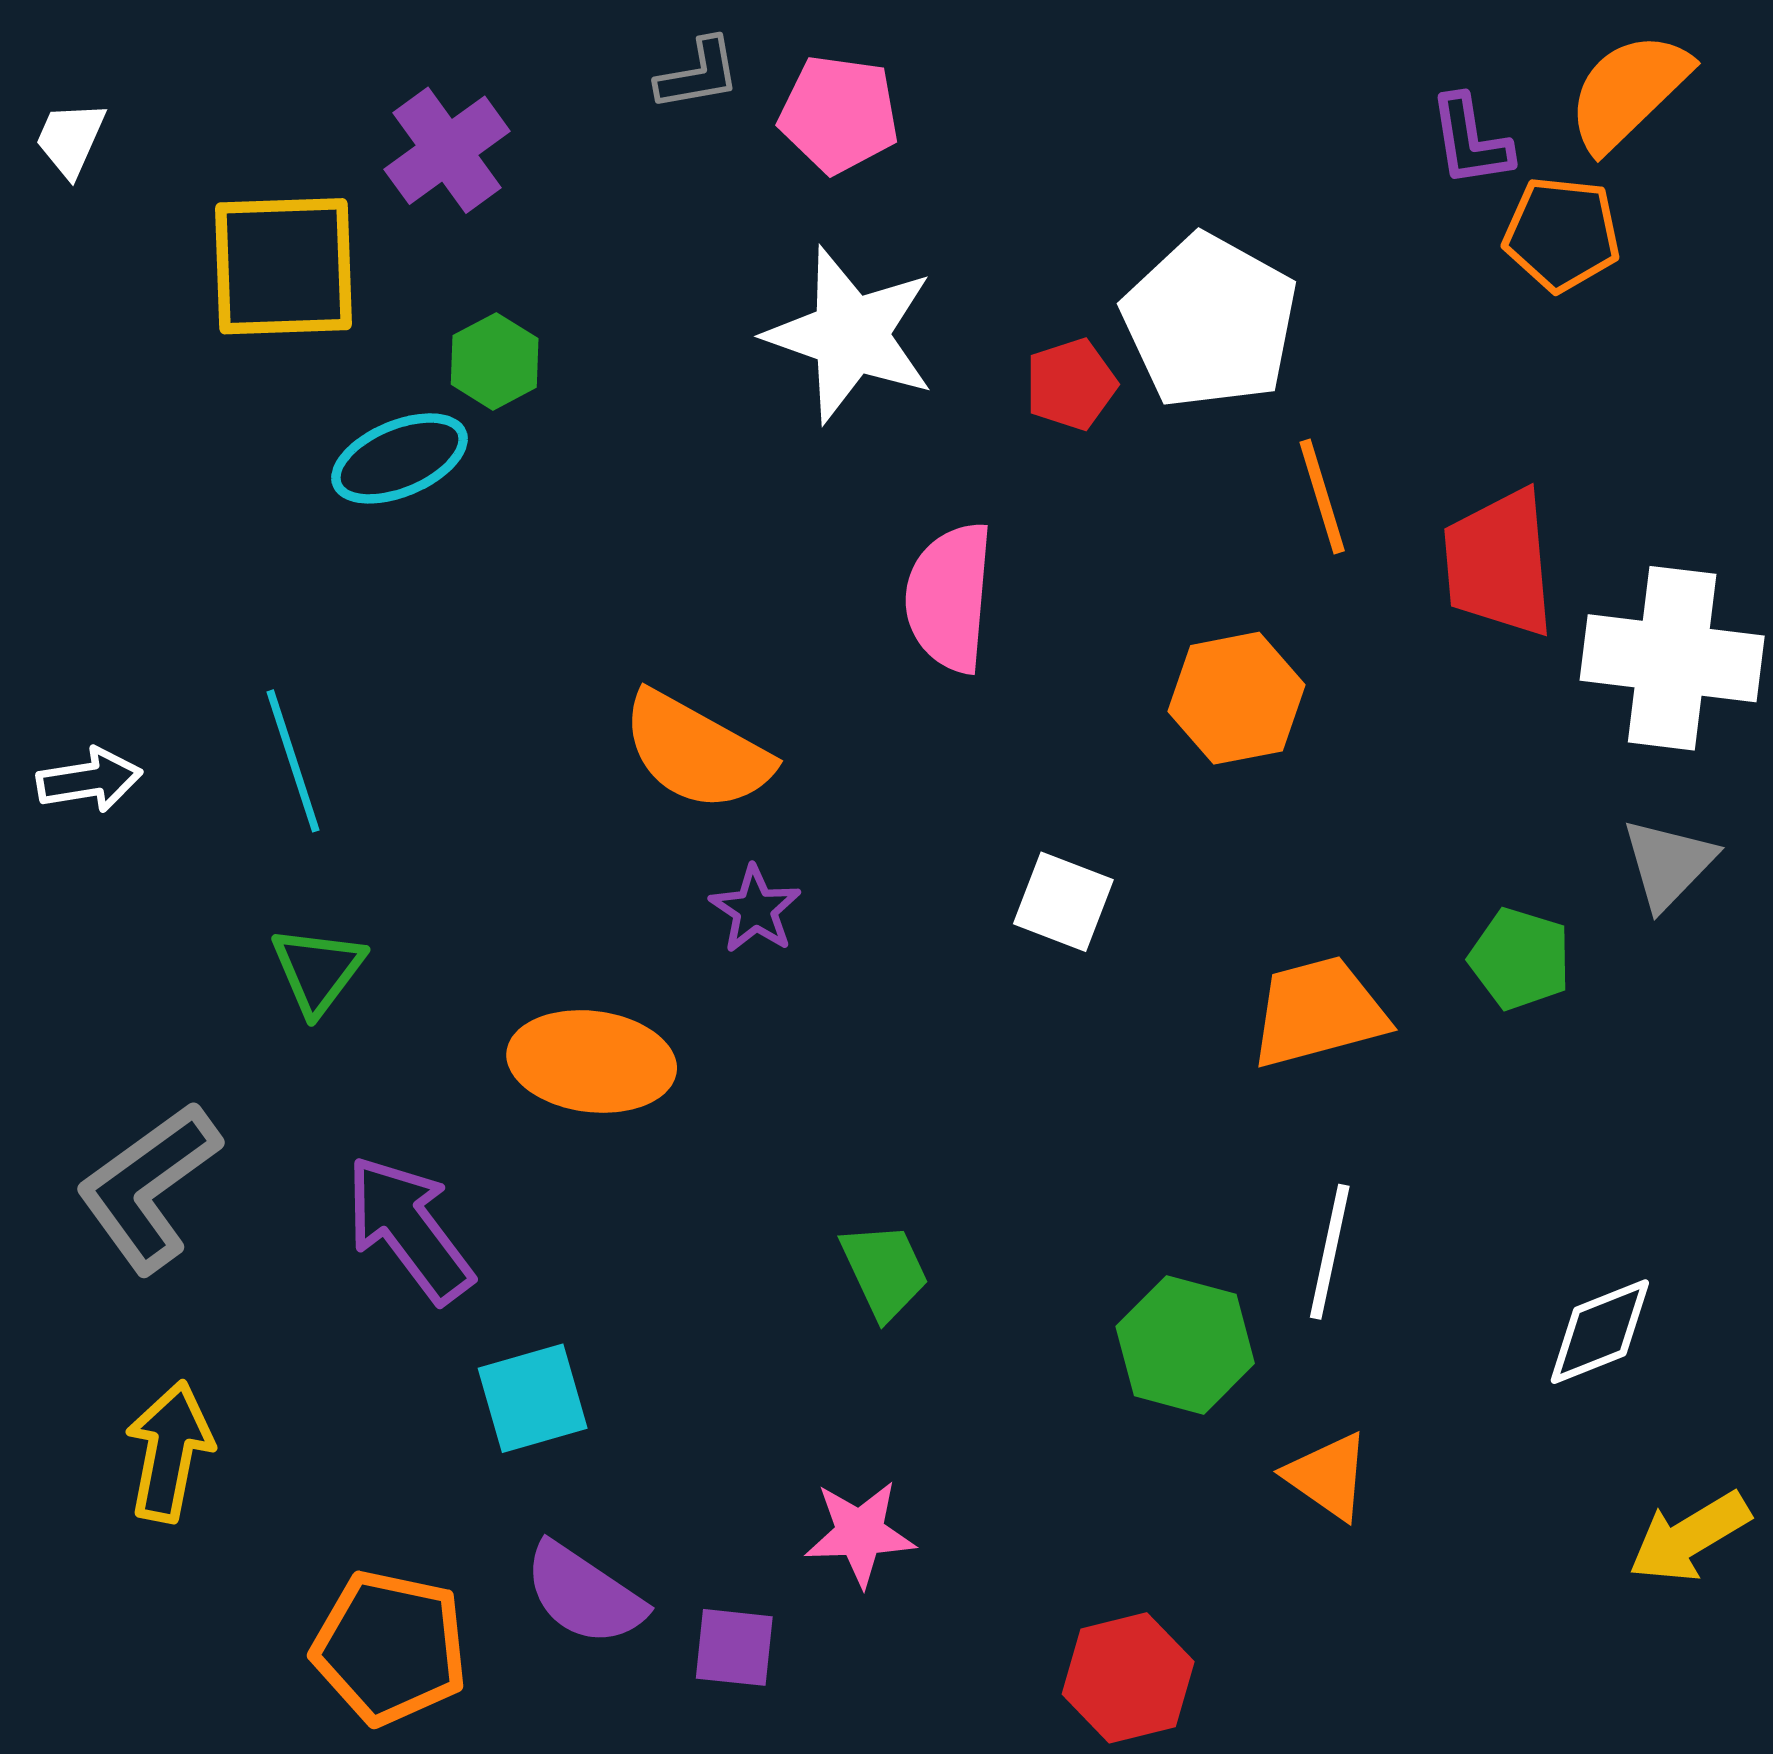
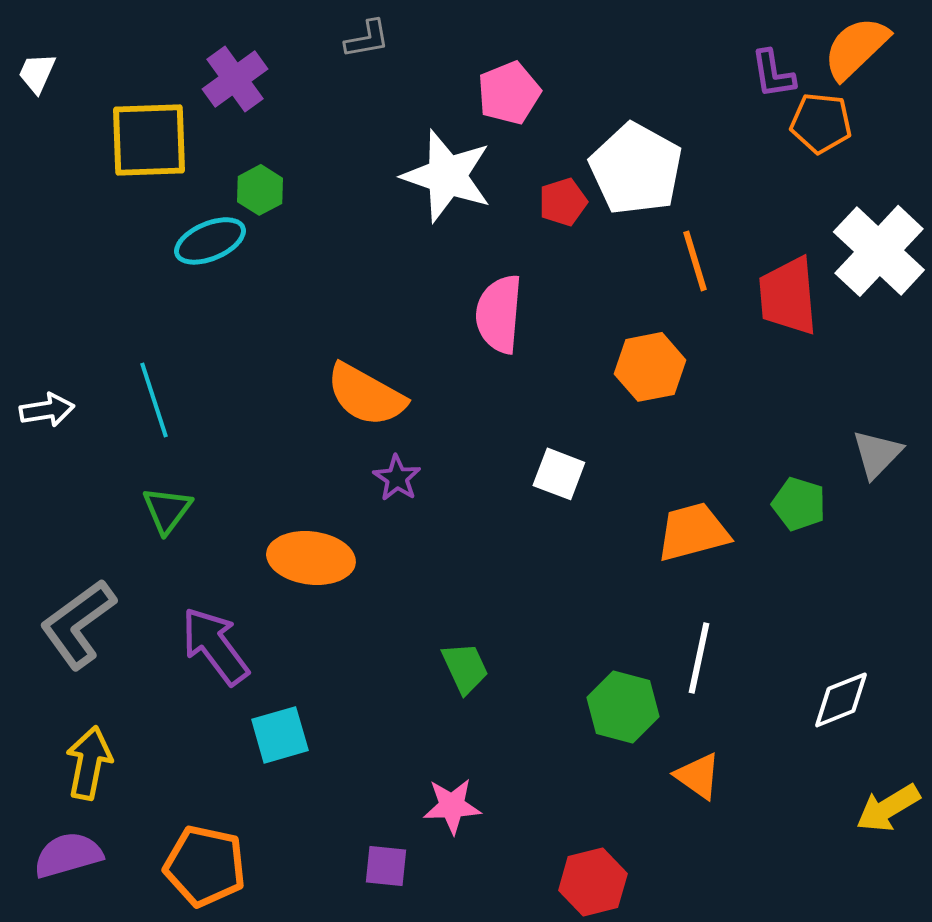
pink pentagon: (839, 114) -> (509, 93), moved, turned -30
white cross: (1672, 658) -> (879, 251), moved, turned 36
purple semicircle: (584, 1594) -> (68, 855), moved, turned 130

